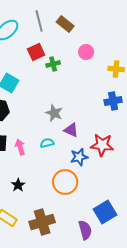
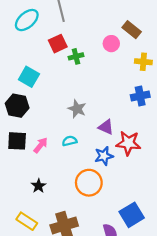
brown rectangle: (65, 24) -> (132, 30), moved
purple triangle: (71, 130) -> (106, 127), moved
pink arrow: (20, 147) -> (41, 145), turned 56

